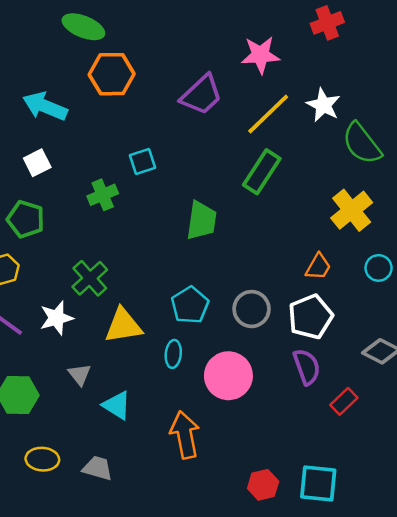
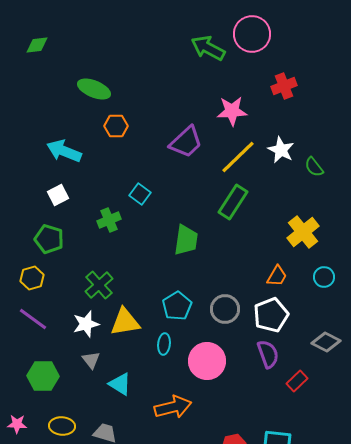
orange hexagon: (112, 74) -> (116, 126), size x0.7
green semicircle: (362, 143) -> (314, 167), moved, size x0.6
cyan square: (142, 161) -> (140, 194), turned -35
white star: (56, 318) -> (86, 324), moved
orange arrow: (185, 435) -> (173, 407), turned 87

